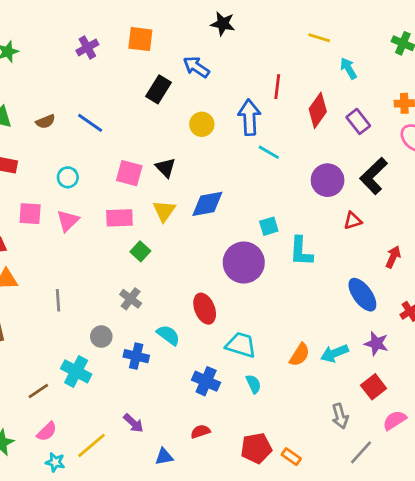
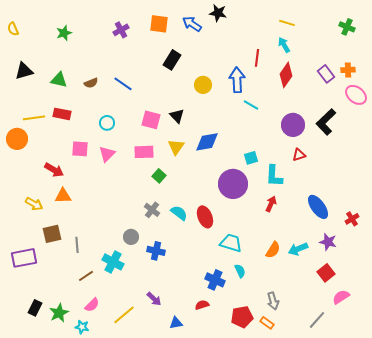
blue arrow: (196, 67) -> (192, 24), moved
cyan arrow: (348, 68) -> (284, 45), moved
purple rectangle: (358, 121) -> (326, 74), moved
red triangle: (353, 221) -> (299, 155), moved
red arrow: (393, 257) -> (271, 204), moved
gray line: (58, 300) -> (77, 245), moved
cyan semicircle: (168, 335) -> (179, 213), moved
blue cross: (206, 381) -> (215, 280), moved
gray arrow: (340, 416) -> (273, 301), moved
cyan star: (55, 462) -> (82, 327), moved

